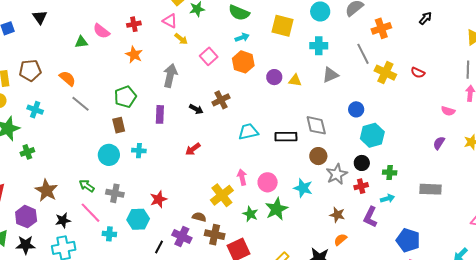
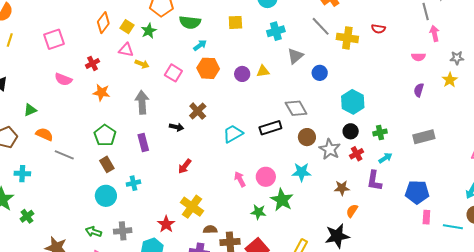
yellow square: (282, 26) -> (235, 22), size x0.7
green triangle: (81, 42) -> (30, 110), moved
blue circle: (356, 109) -> (320, 73), moved
yellow cross: (222, 195) -> (192, 207), moved

